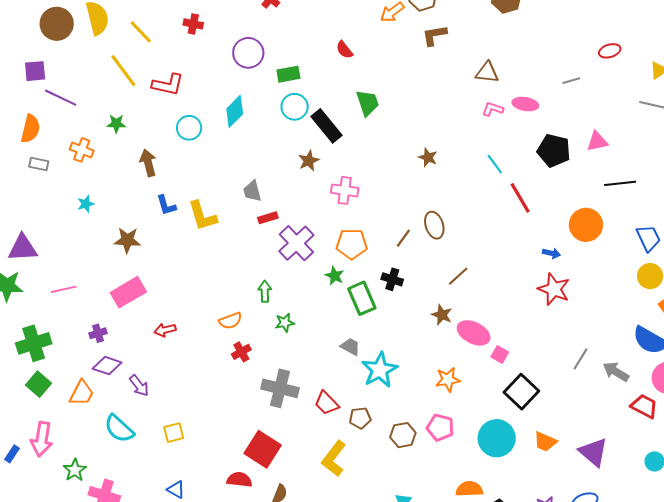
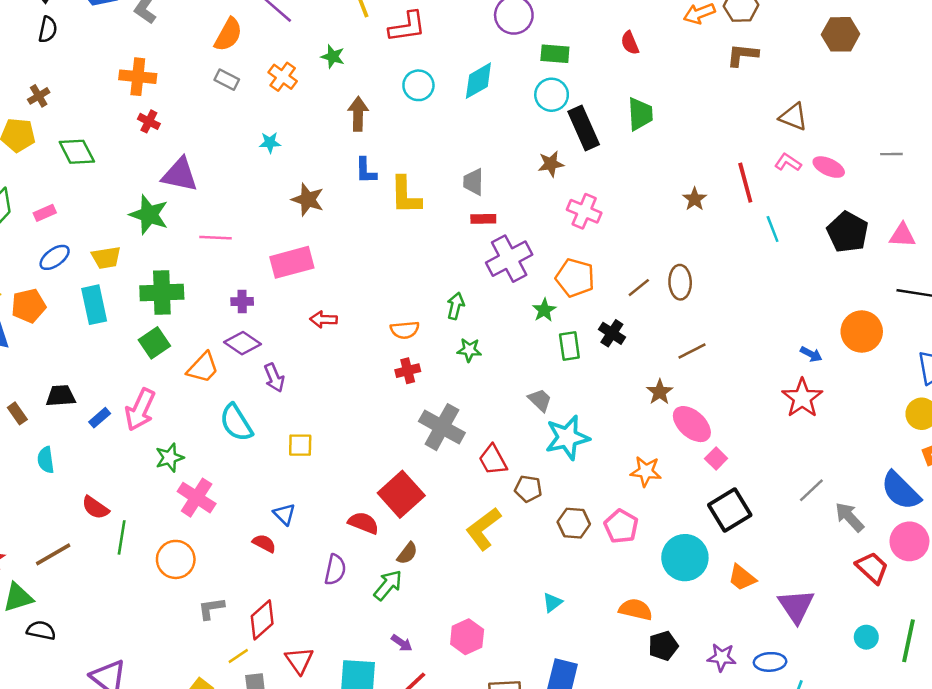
red L-shape: (168, 85) -> (407, 27), turned -36
red line: (520, 198) -> (745, 183), moved
green rectangle: (362, 298) -> (569, 346), size x0.7

